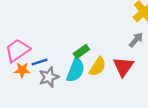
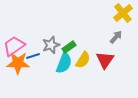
orange star: (22, 70) -> (18, 63), size x1.6
gray star: (49, 77) -> (51, 45), moved

